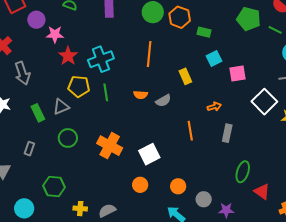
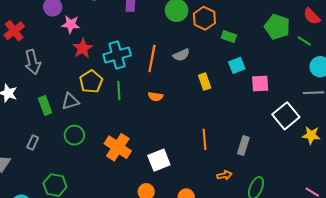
orange line: (149, 54) -> (152, 59), moved
yellow pentagon: (79, 86) -> (91, 82), turned 30
gray semicircle: (163, 101) -> (181, 55), moved
orange arrow: (214, 107) -> (224, 175), moved

